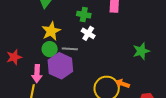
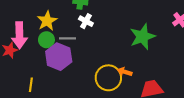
green star: (141, 51) -> (143, 37), size x1.4
pink arrow: (37, 74) -> (19, 35), moved, size x1.4

